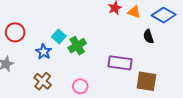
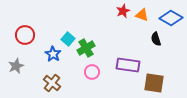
pink circle: (80, 86) -> (92, 72), moved

